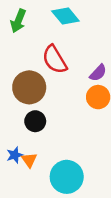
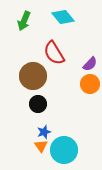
blue star: (15, 155) -> (44, 132), moved
orange triangle: (29, 160) -> (41, 146), moved

